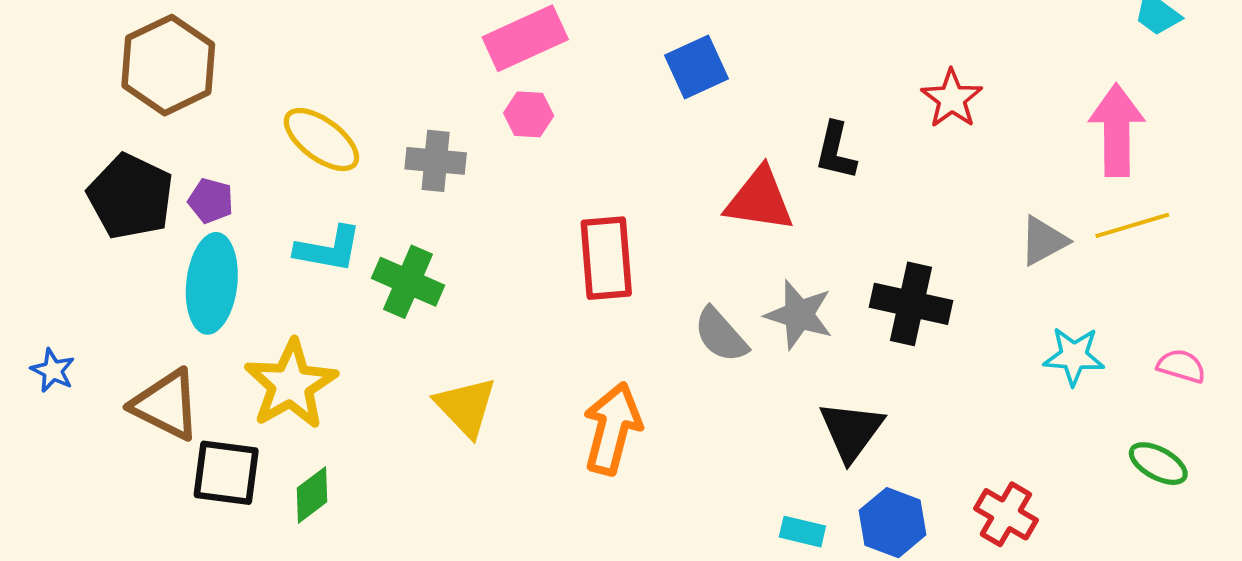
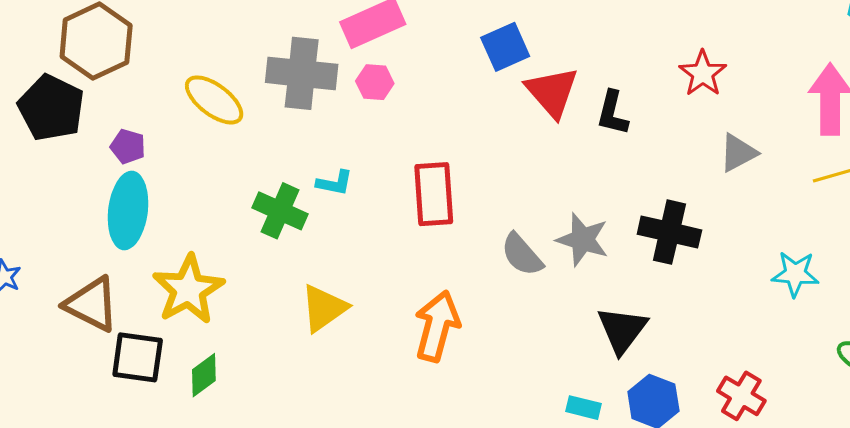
gray cross: (436, 161) -> (302, 73), moved, size x1.5
black pentagon: (131, 197) -> (51, 108), moved
red triangle: (760, 200) -> (552, 92), moved, turned 40
gray triangle: (1044, 241) -> (738, 153), moved
cyan L-shape: (328, 249) -> (335, 183), moved, size x0.7
yellow triangle: (466, 407) -> (324, 308), turned 38

